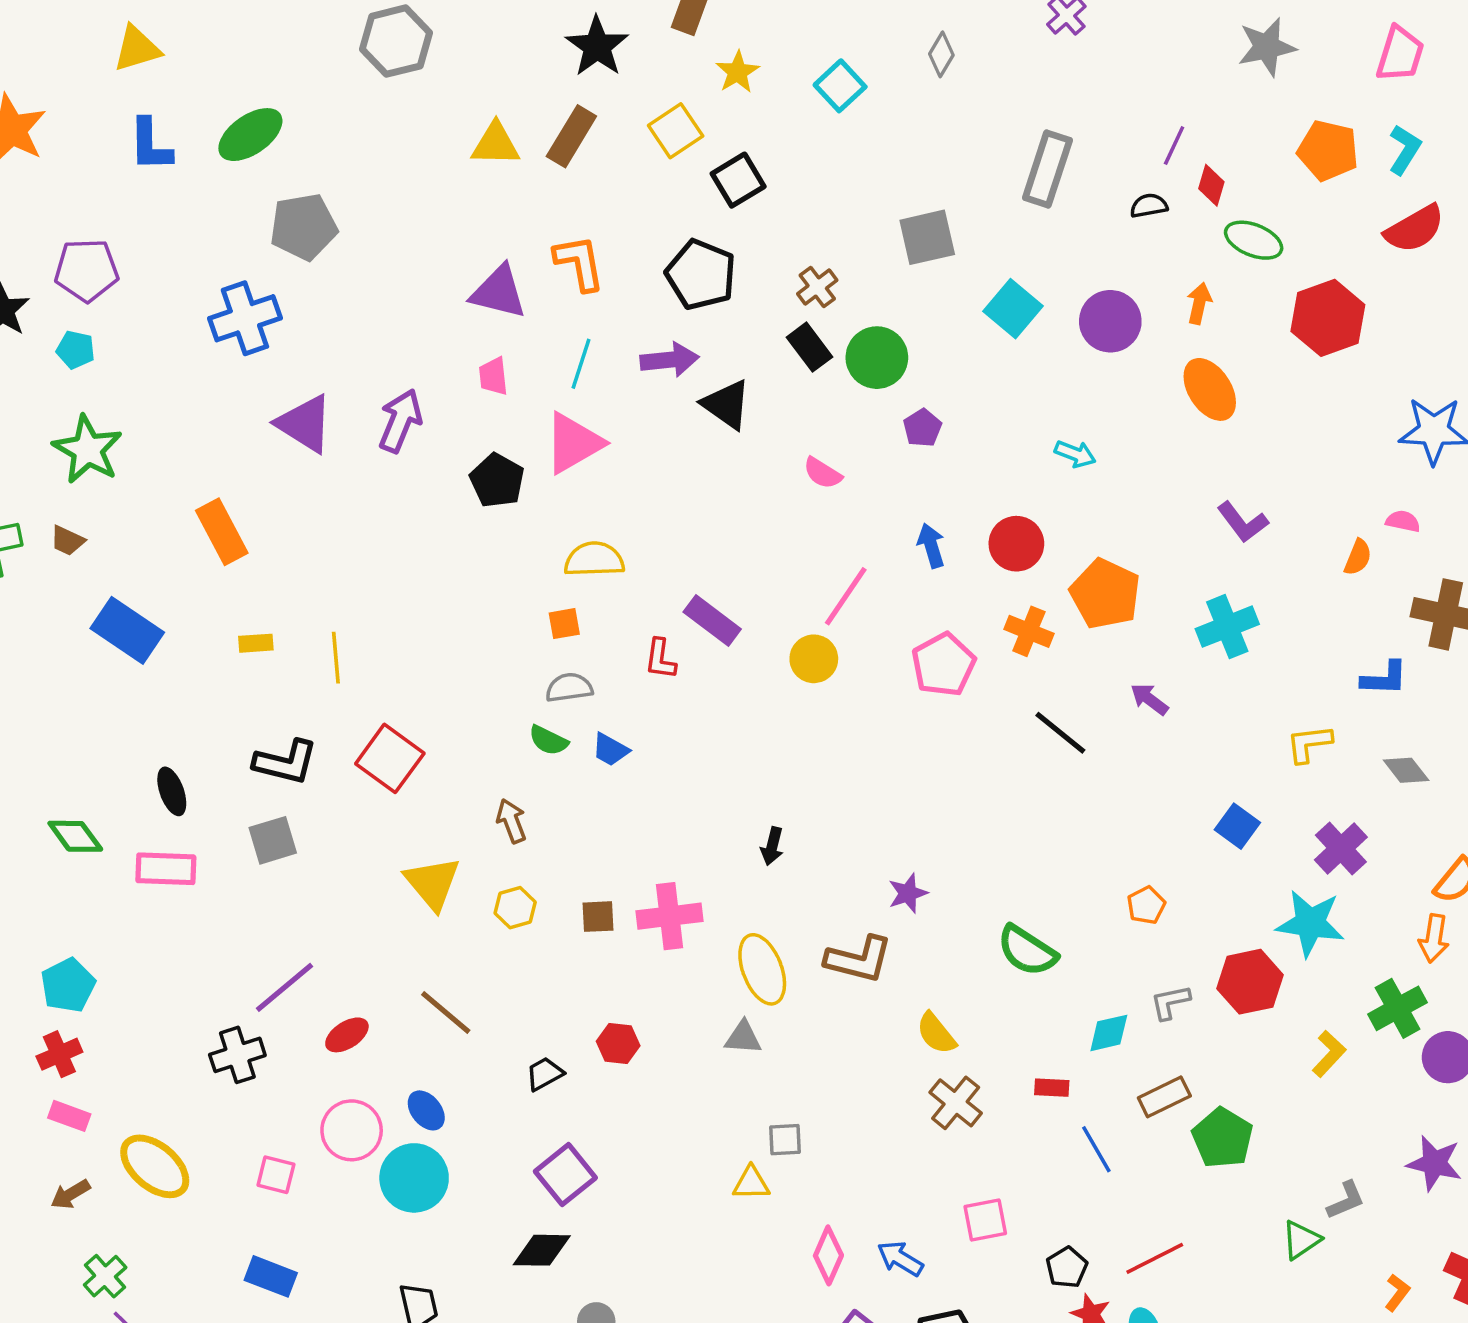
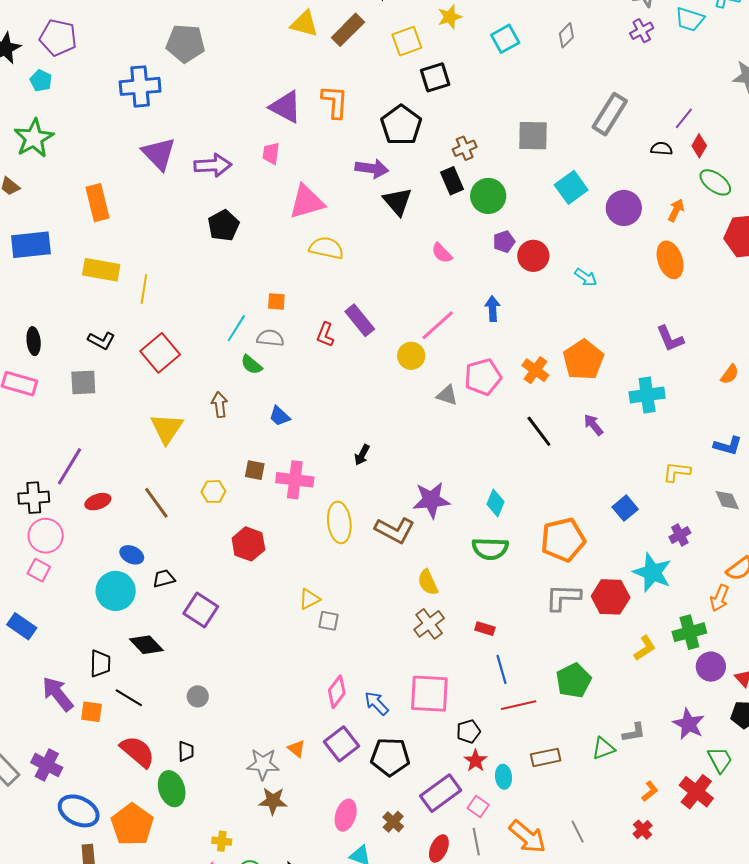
cyan line: (581, 364) -> (236, 328), moved
purple arrow: (400, 421) -> (213, 165), turned 51
black pentagon: (497, 481) -> (224, 225), moved
red circle: (1016, 544) -> (533, 256), moved
yellow semicircle: (594, 559) -> (326, 248), moved
blue rectangle: (127, 630) -> (31, 245), turned -54
yellow rectangle: (256, 643) -> (101, 270), size x1.8
blue trapezoid: (610, 750) -> (280, 416), moved
black L-shape: (286, 762) -> (101, 341), size x0.7
purple cross: (1341, 848) -> (680, 535), size x0.7
purple star: (908, 893) -> (431, 500), size x1.6
orange pentagon: (1146, 905) -> (563, 540), size x2.0
yellow hexagon: (515, 908) -> (213, 492), moved
green semicircle: (1027, 951) -> (490, 549), turned -45
purple line: (284, 987) -> (69, 466), turned -33
gray L-shape: (1170, 1002) -> (563, 597), size x1.5
cyan diamond: (1109, 1033) -> (496, 503), moved, turned -68
gray triangle: (743, 1038) -> (447, 395), moved
red hexagon: (618, 1044) -> (248, 544), size x1.4
black trapezoid: (545, 1074) -> (164, 579), moved
brown rectangle: (1164, 1097) -> (546, 757), moved
blue ellipse: (426, 1110) -> (132, 555), turned -40
pink circle: (352, 1130) -> (46, 536), moved
purple square: (565, 1175) -> (201, 610), turned -32
yellow triangle: (751, 1183) -> (309, 599), moved, turned -40
pink square: (985, 1220) -> (429, 694), size x1.6
black diamond: (542, 1250) -> (146, 645), moved, turned 32
red line: (1155, 1258) -> (519, 705), moved

